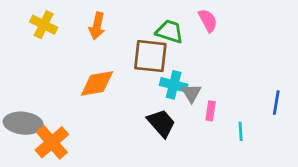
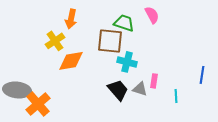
yellow cross: (44, 25) -> (55, 41), moved, turned 30
gray triangle: (191, 93) -> (140, 89), moved, turned -42

